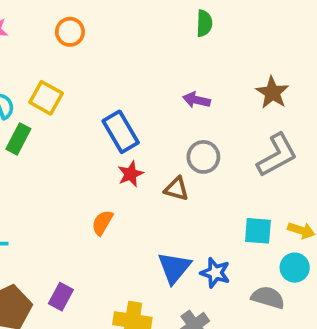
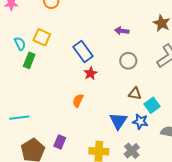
brown triangle: (176, 189) -> (135, 94), moved
cyan square: (258, 231) -> (152, 105), moved, turned -35

